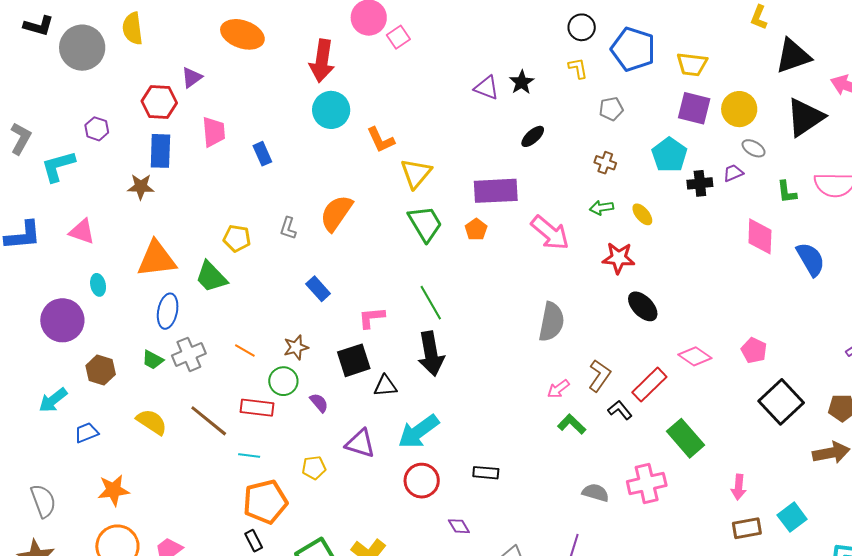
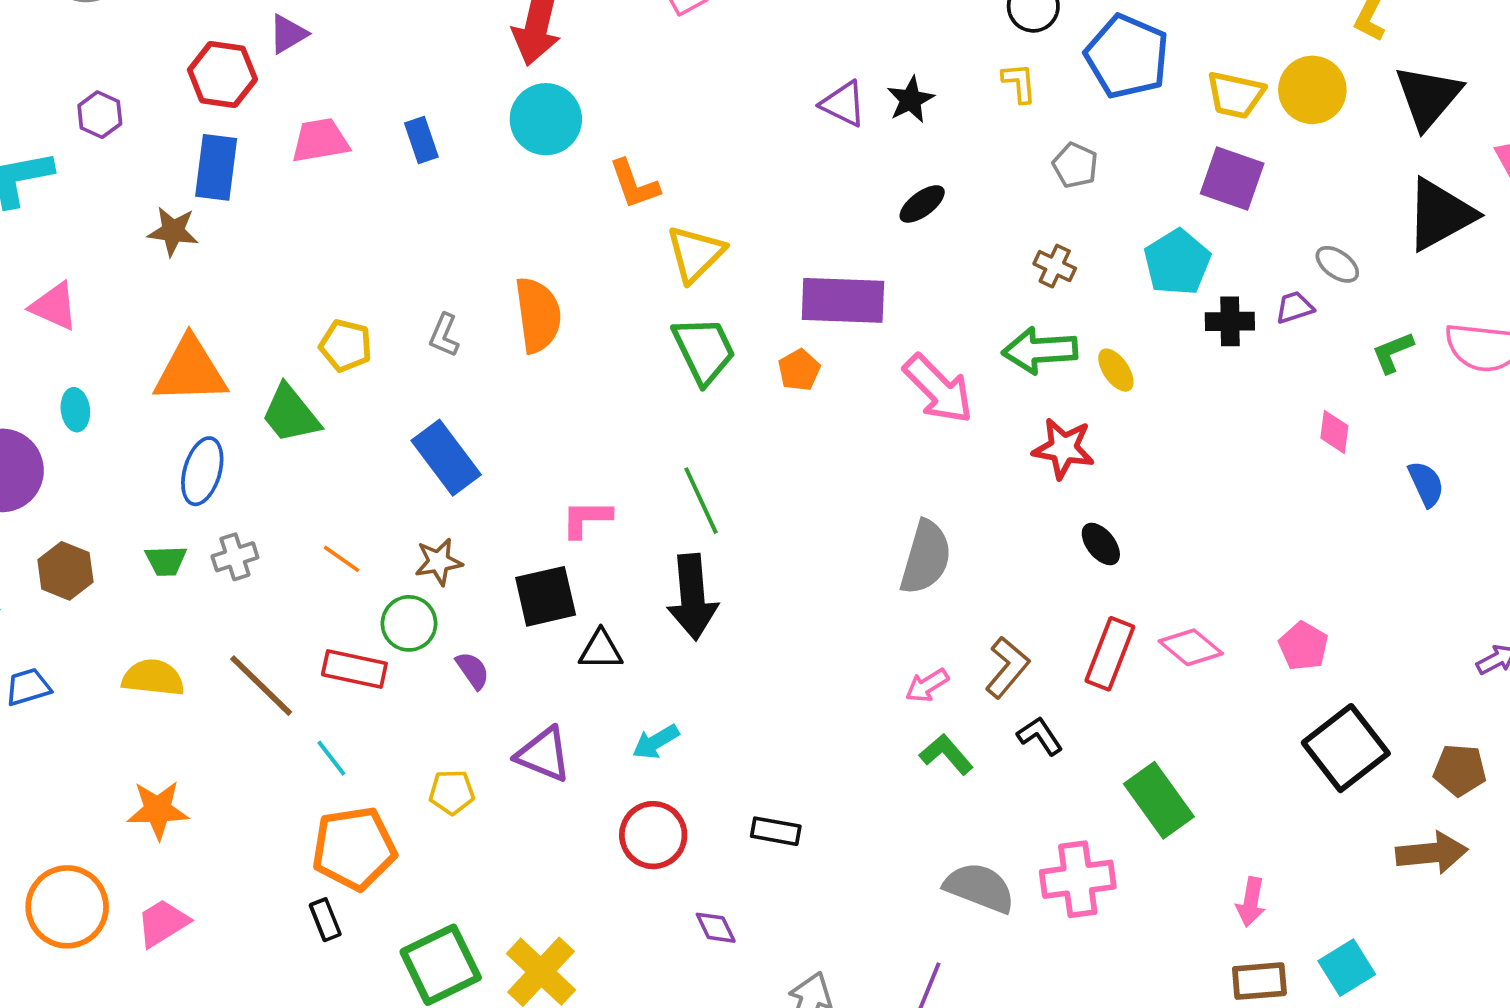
black triangle: (793, 56) -> (1428, 97), turned -36
gray pentagon: (611, 109) -> (1075, 165), turned 30
yellow circle: (739, 109) -> (1312, 90), moved
pink trapezoid: (214, 132) -> (320, 140), turned -100
blue rectangle: (262, 154) -> (421, 140), moved
green L-shape: (787, 192) -> (1393, 352), turned 70
green arrow: (601, 208) -> (1040, 350), size x1.6
orange semicircle: (336, 213) -> (538, 315), turned 132
pink diamond: (760, 236) -> (1334, 432), size x0.6
blue semicircle: (811, 259) -> (1426, 484), size x0.7
blue rectangle: (318, 289) -> (446, 458), moved, size x1.5
black ellipse: (643, 306) -> (1101, 544), size x0.7
gray cross: (189, 354) -> (235, 557), size x0.7
green trapezoid: (153, 360) -> (166, 561), turned -35
red rectangle: (649, 385) -> (1110, 654), moved, turned -30
yellow semicircle: (152, 422) -> (153, 678), turned -32
cyan arrow: (419, 432) -> (656, 742), size x0.6
cyan line: (249, 456) -> (331, 758), turned 40
orange star: (113, 490) -> (158, 810), moved
gray semicircle: (595, 493) -> (980, 888), size x1.4

